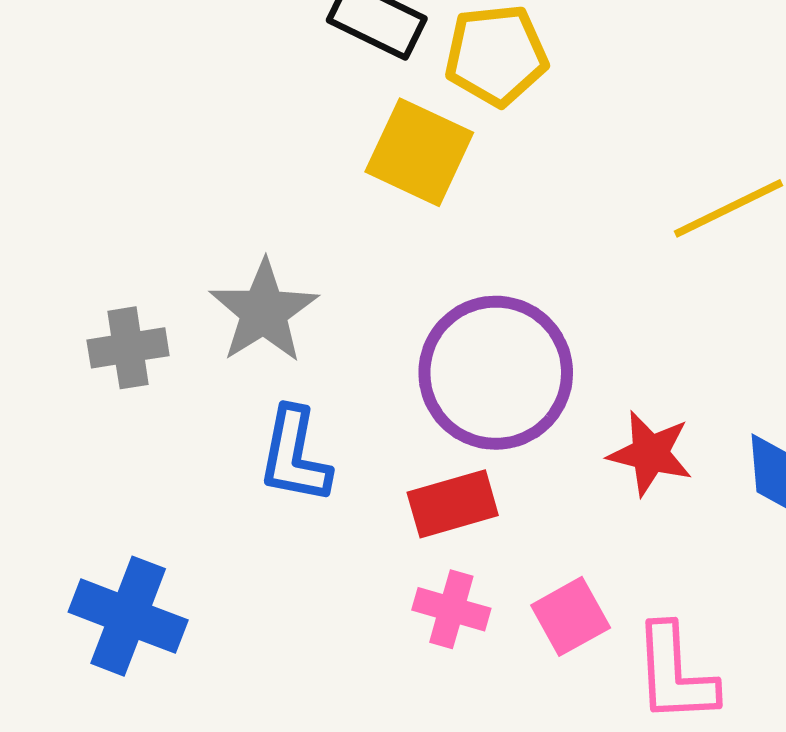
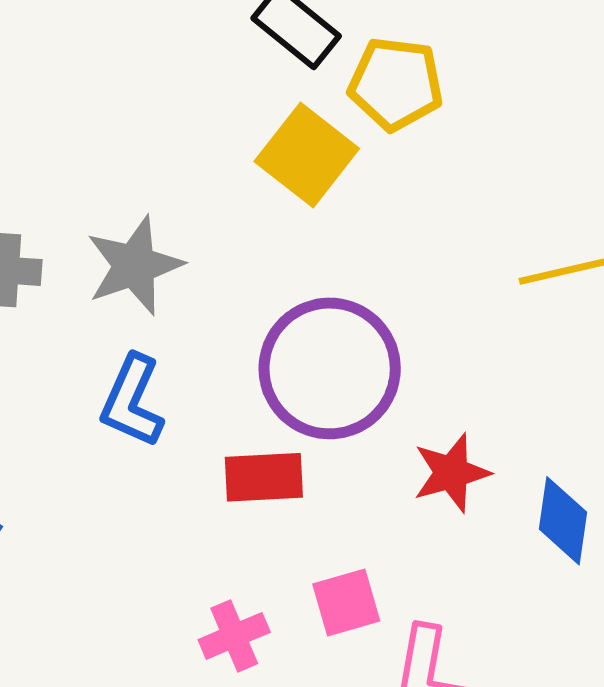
red star: (650, 453) -> (451, 473), turned 30
pink cross: (451, 609) -> (234, 636), moved, turned 38

